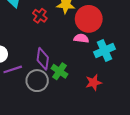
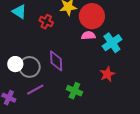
purple line: (13, 69) -> (35, 90), moved
green cross: (60, 71) -> (74, 91), moved
gray circle: (37, 81) -> (30, 67), moved

